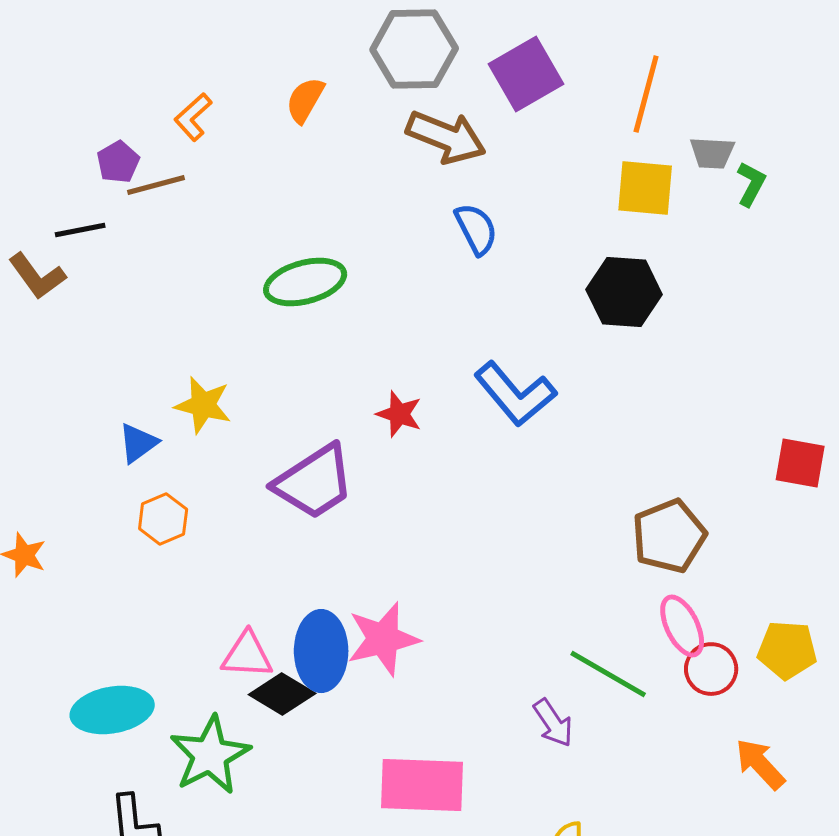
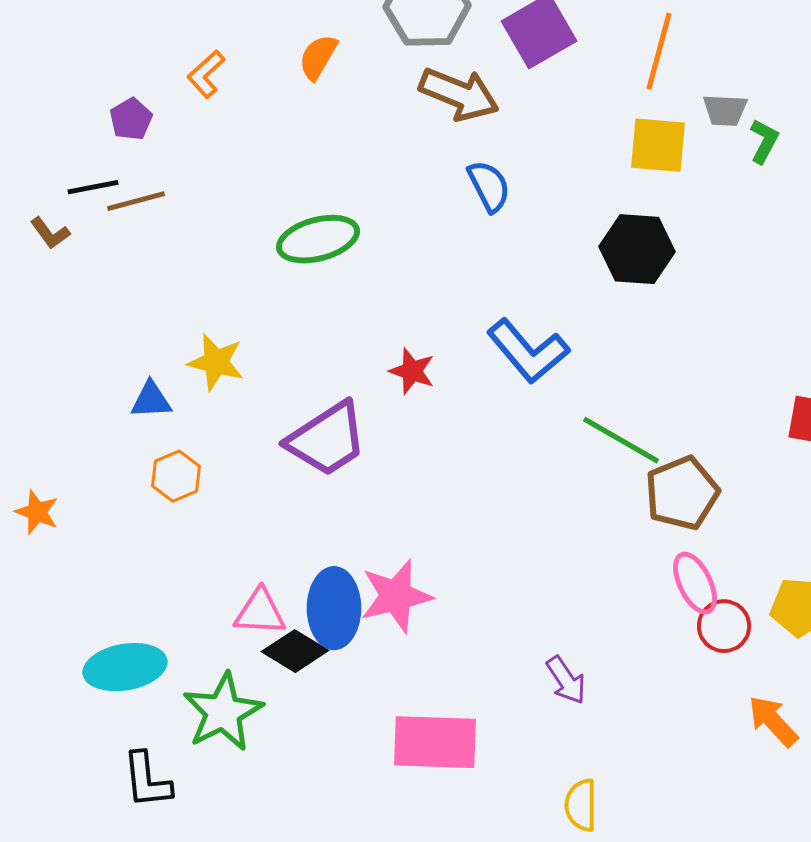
brown line: (156, 185) -> (136, 201), moved
brown L-shape: (37, 276) -> (50, 233), size x0.7
blue triangle: (138, 443) -> (151, 400), turned 33
green line: (608, 674) -> (621, 440), moved

